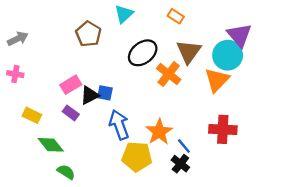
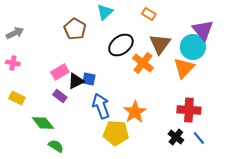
yellow rectangle: (32, 115) -> (17, 98), moved
blue line: (184, 146) -> (199, 138), moved
black cross: (180, 164) -> (176, 137), moved

